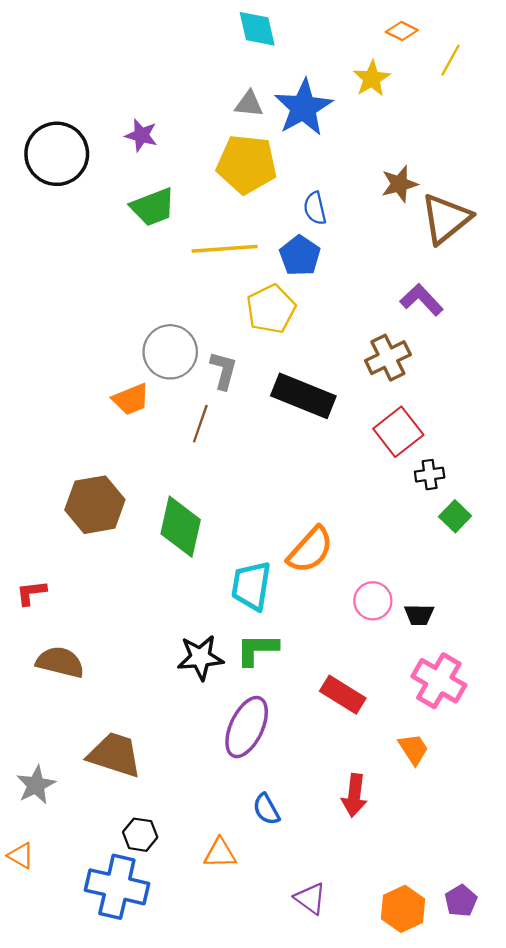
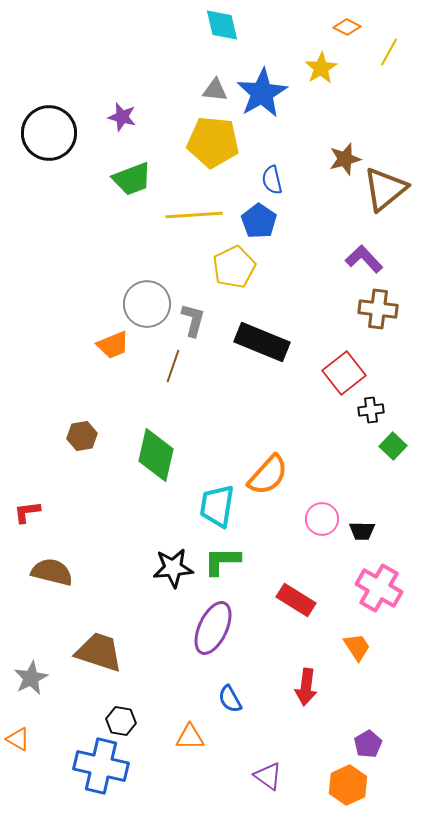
brown cross: (388, 358) -> (378, 309), moved, turned 33
brown hexagon: (95, 505) -> (82, 436), size x0.6
purple pentagon: (461, 901) -> (368, 744), moved

